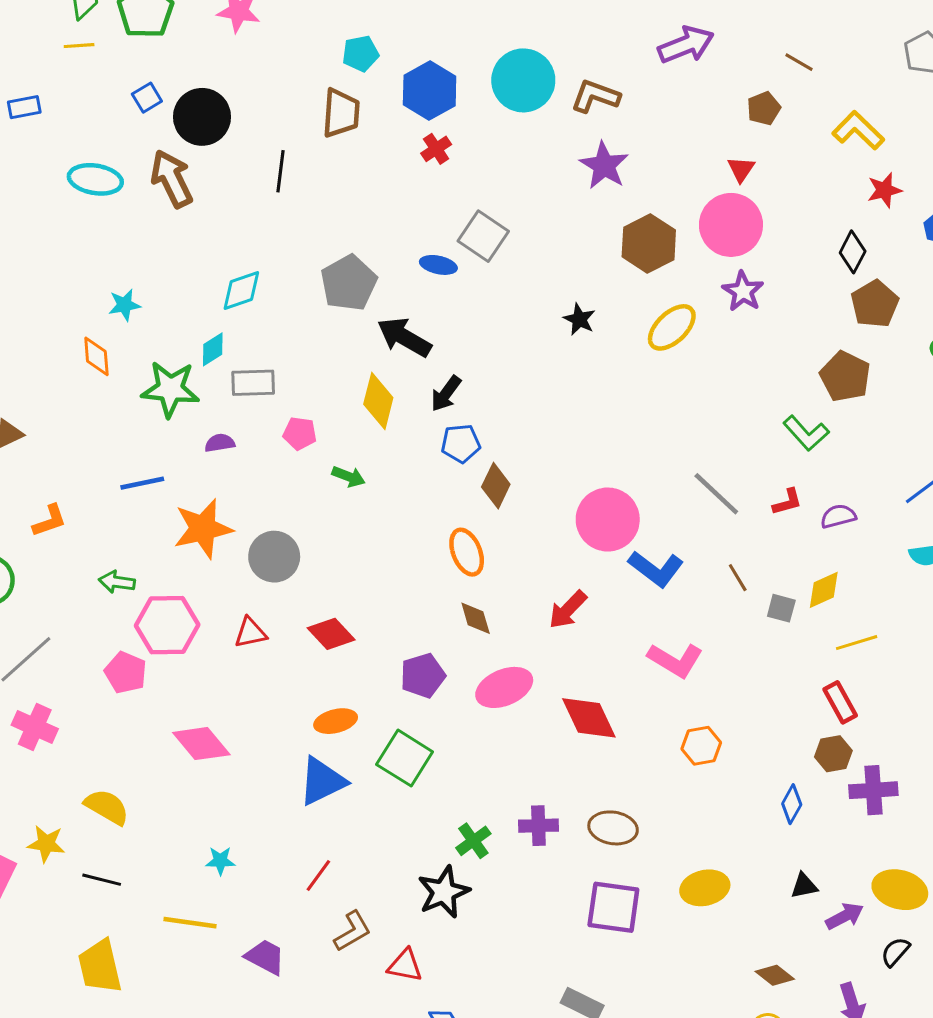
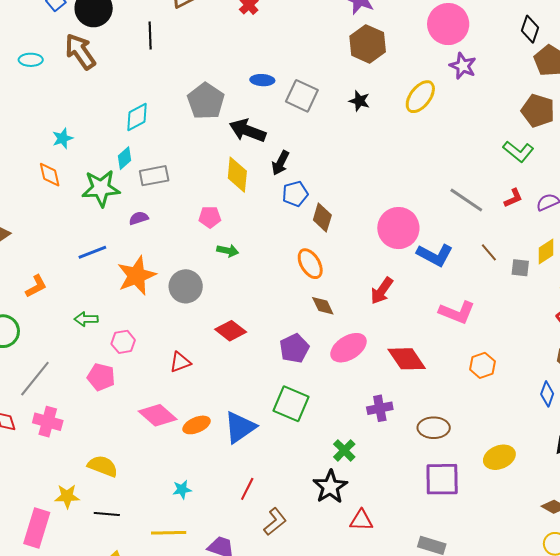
cyan ellipse: (95, 179) -> (31, 60), size x0.7
gray square: (483, 236) -> (302, 96), moved
brown hexagon: (649, 243) -> (368, 44), moved
pink pentagon: (300, 433) -> (210, 217), moved
green arrow: (349, 477) -> (228, 251), moved
pink hexagon: (167, 625) -> (123, 342), size x0.6
red triangle: (250, 633) -> (180, 362), moved
orange ellipse: (336, 721) -> (197, 425), moved
purple cross: (538, 826) -> (380, 408), moved
red triangle: (405, 965) -> (361, 520), moved

